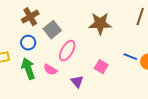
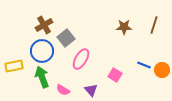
brown star: (100, 24) -> (124, 27), moved, size x0.7
blue circle: (28, 43) -> (42, 51), size x1.5
pink semicircle: (50, 70) -> (63, 90), moved

